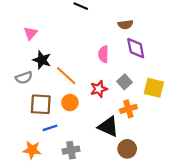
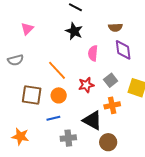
black star: (42, 60) -> (74, 31), moved
gray semicircle: (24, 78) -> (15, 60), moved
blue line: (50, 128) -> (53, 118), moved
gray cross: (71, 150) -> (68, 138), moved

